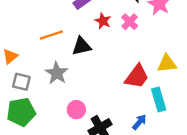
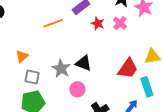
orange line: (51, 35) -> (53, 23), moved
black triangle: (82, 46) -> (84, 63), moved, turned 36
pink circle: (76, 110) -> (77, 89), moved

